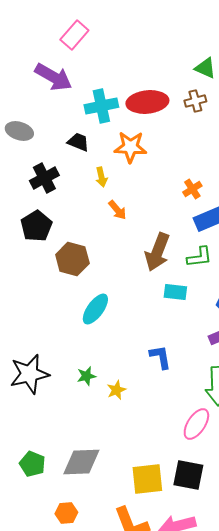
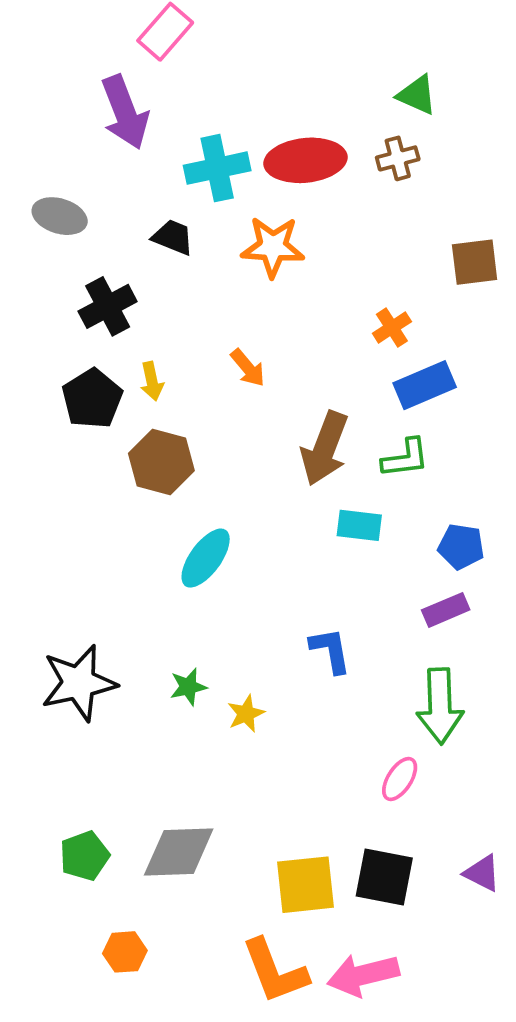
purple arrow: (53, 77) -> (125, 112), turned 39
yellow arrow: (101, 177) -> (152, 381), moved
pink ellipse: (196, 424) -> (400, 779), size x0.7
green pentagon: (32, 464) -> (85, 856), turned 30
orange hexagon: (66, 513) -> (125, 952), moved

